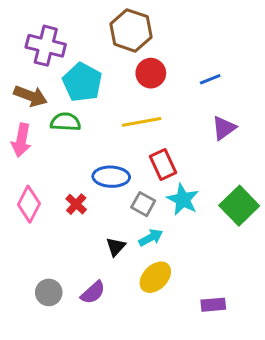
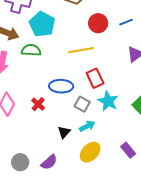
red circle: (151, 73) -> (98, 23), moved
purple rectangle: (213, 305) -> (128, 150), moved, turned 56

